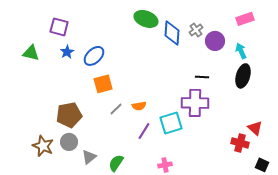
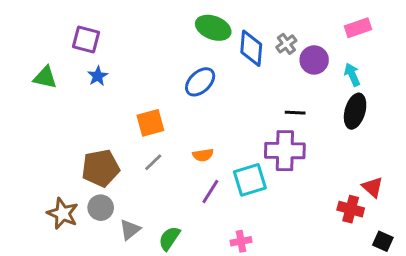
blue ellipse: (94, 56) -> (200, 82), moved
gray line: (116, 109) -> (153, 162), moved

